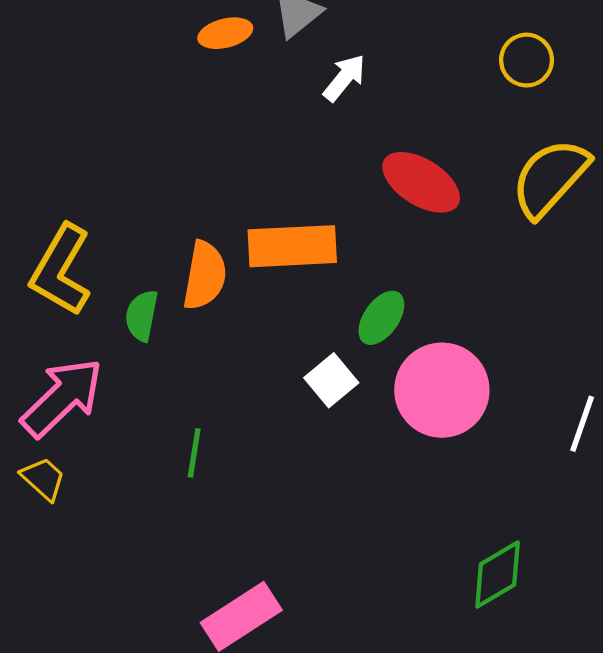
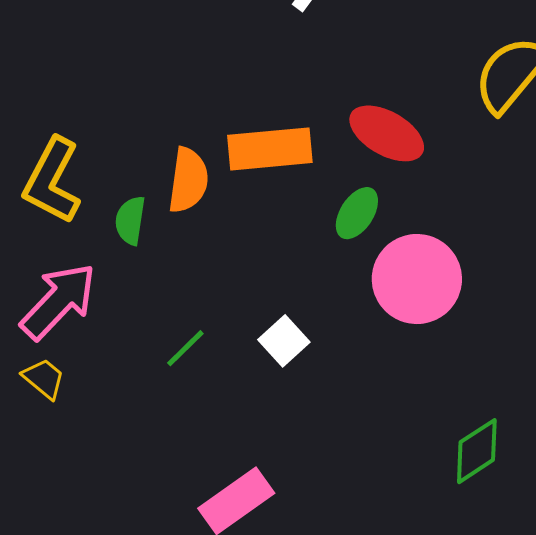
red ellipse: (421, 182) -> (387, 133), moved
white square: (331, 380) -> (284, 341), moved
green line: (194, 453) -> (185, 348), turned 39

